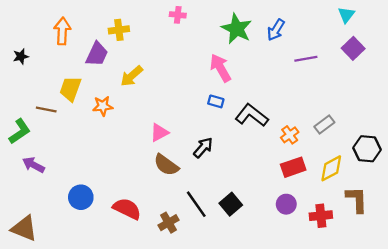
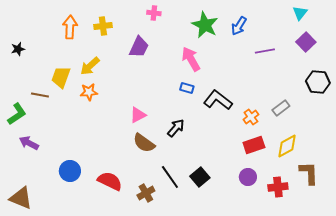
orange arrow: (62, 31) -> (70, 27), moved
purple trapezoid: (97, 54) -> (139, 47), moved
yellow arrow: (132, 76) -> (90, 66), moved
black hexagon: (367, 149) -> (318, 82), moved

